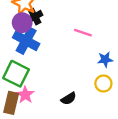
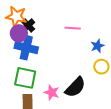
pink star: (25, 95) -> (52, 92), moved
black semicircle: (69, 99) -> (75, 87), size x1.6

